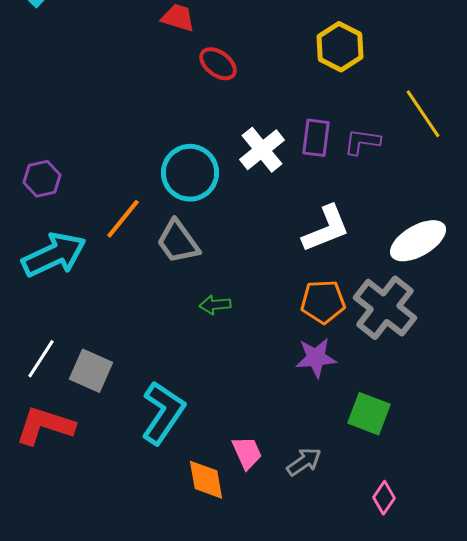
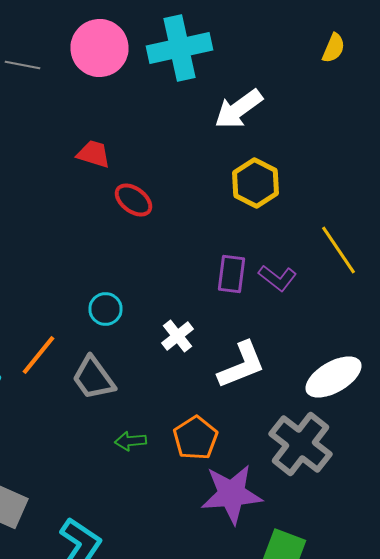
purple L-shape: (362, 142) -> (278, 278), turned -150
white cross: (262, 150) -> (178, 336), moved, size x0.7
cyan circle: (190, 173) -> (106, 309), size x0.6
orange pentagon: (323, 302) -> (196, 438), moved, turned -30
purple star: (316, 358) -> (232, 494), size x1.5

